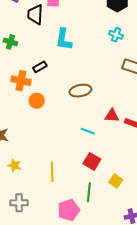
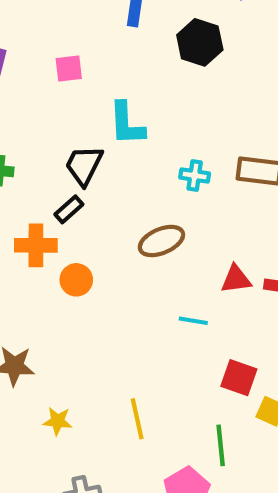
black trapezoid: (35, 14) -> (84, 165), moved, turned 35
cyan cross: (116, 35) -> (195, 176), moved
cyan L-shape: (64, 39) -> (127, 124), moved
red square: (92, 161) -> (239, 378), moved

